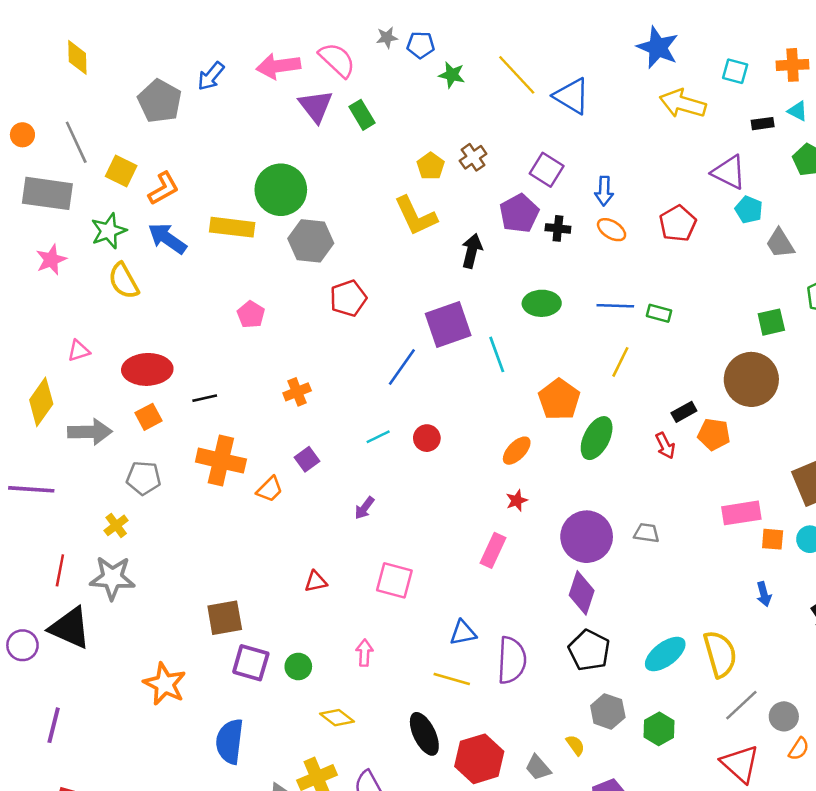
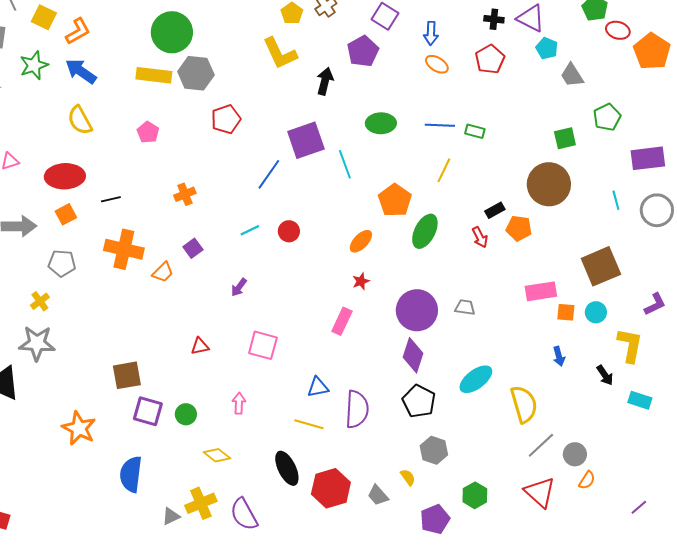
yellow rectangle: (232, 227) -> (154, 75), moved
black cross: (558, 228) -> (494, 19), moved
yellow semicircle: (124, 281) -> (80, 120), moved
cyan ellipse: (665, 654) -> (476, 379), moved
green hexagon: (659, 729) -> (475, 495), moved

